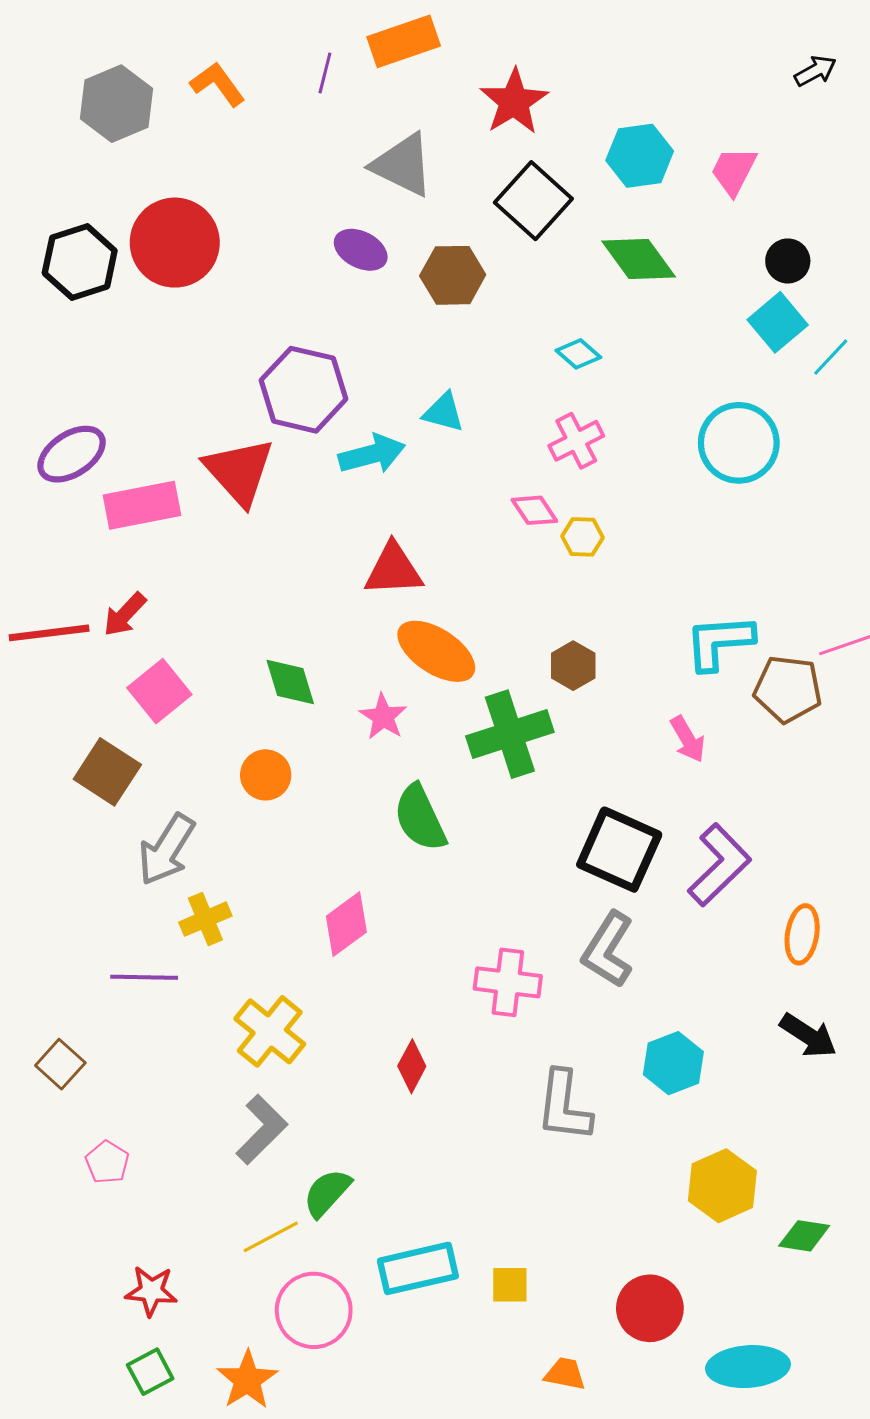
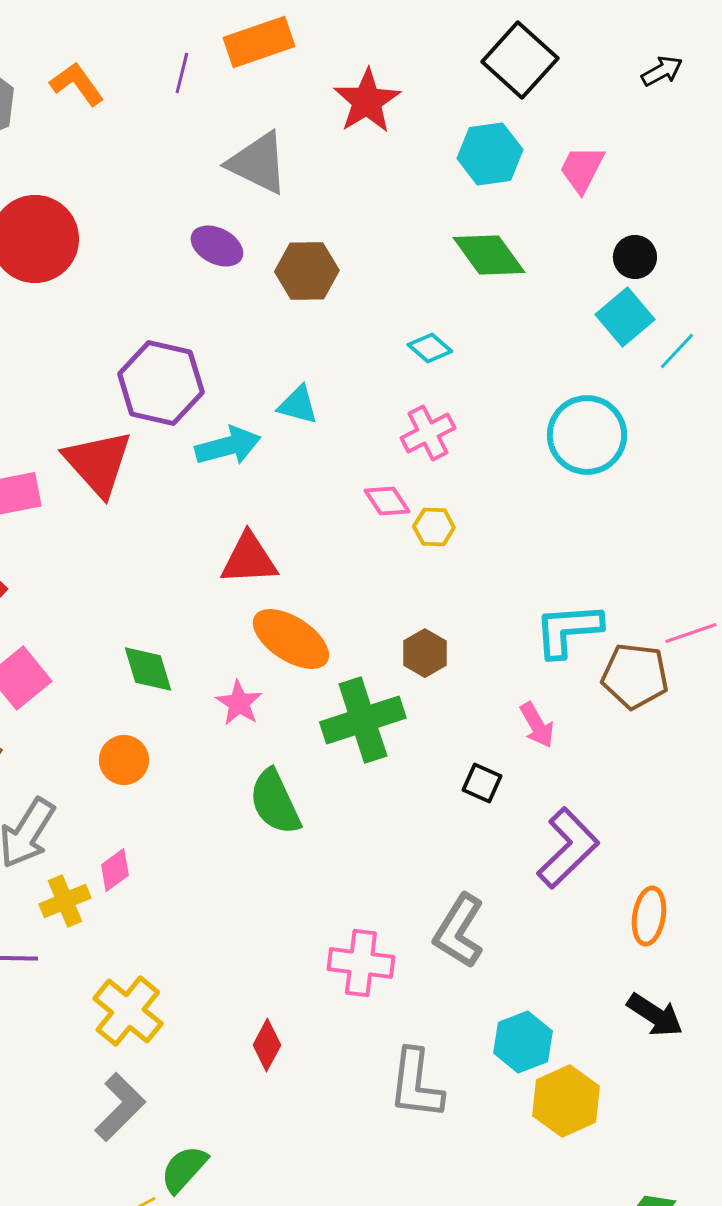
black square: (533, 201) -> (520, 60), moved
black square: (619, 850) -> (482, 783), moved, size x0.5
pink diamond: (346, 924) -> (115, 870), moved, size x0.7
yellow hexagon: (722, 1186) -> (566, 1101), moved

